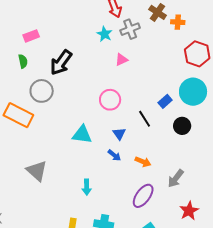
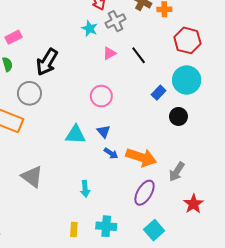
black line: (145, 119) -> (139, 55), moved
blue triangle: (119, 134) -> (104, 131), moved
orange arrow: (143, 162) -> (141, 157), size x1.8

